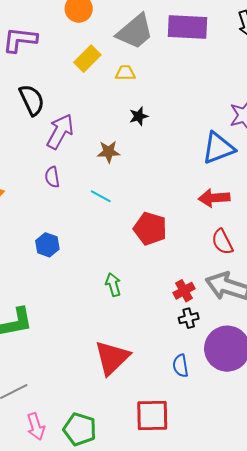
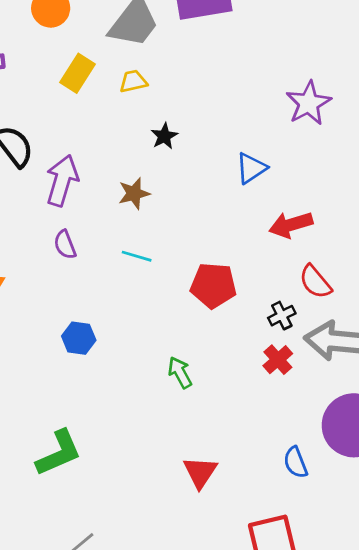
blue triangle: (218, 148) -> (251, 168), moved, size x0.7
black cross: (189, 318) -> (282, 316), moved
red triangle: (112, 358) -> (200, 472), size x0.7

